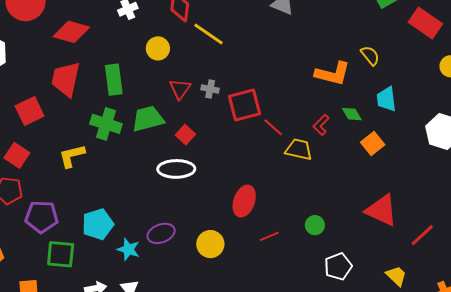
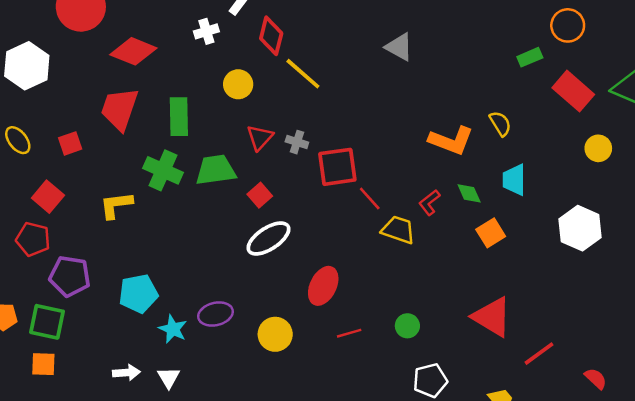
red square: (30, 111) -> (70, 143), size x0.7
white ellipse: (176, 169) -> (268, 238), moved, turned -39
green square: (61, 254) -> (47, 322), moved

